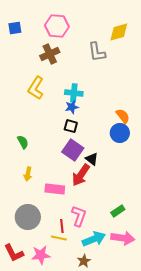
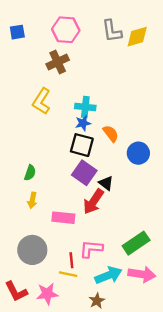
gray L-shape: (97, 52) -> (112, 31), moved
orange semicircle: (123, 116) -> (111, 134), moved
black square: (71, 126) -> (82, 145), size x1.5
green semicircle: (23, 142) -> (30, 173), moved, turned 48
green rectangle: (118, 211) -> (136, 243), size x1.6
pink L-shape: (79, 216) -> (91, 249), turned -105

